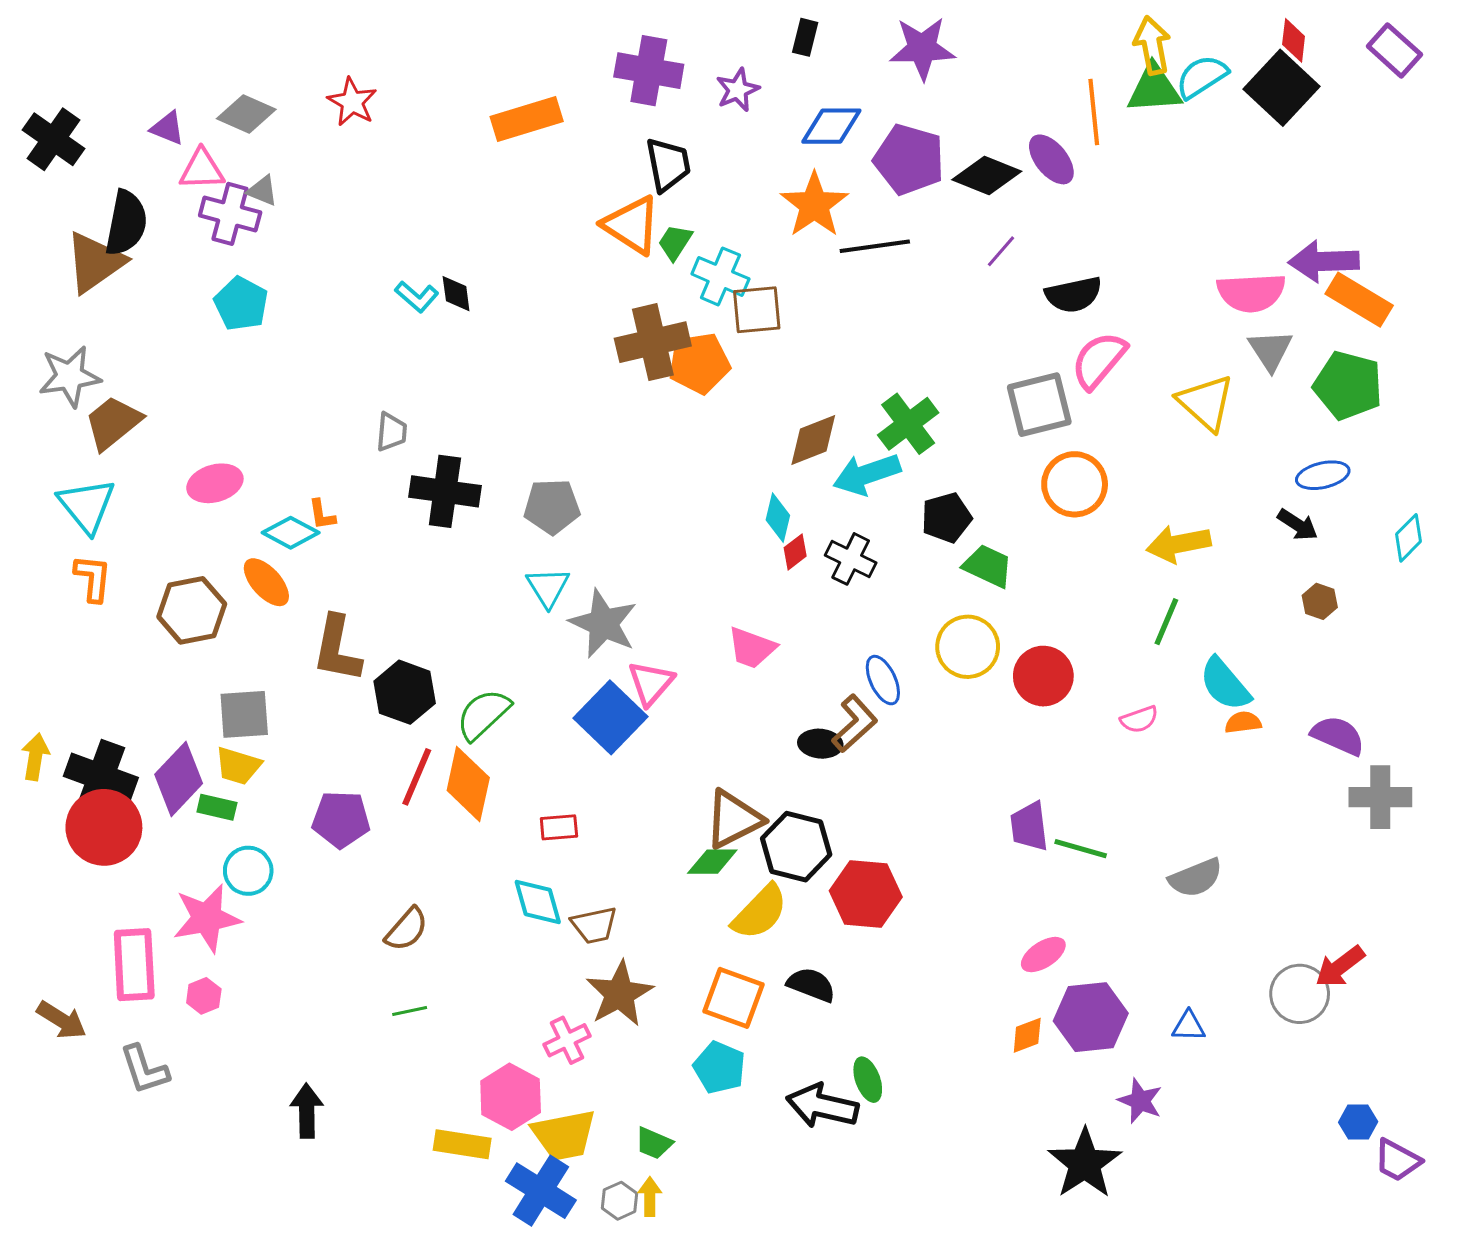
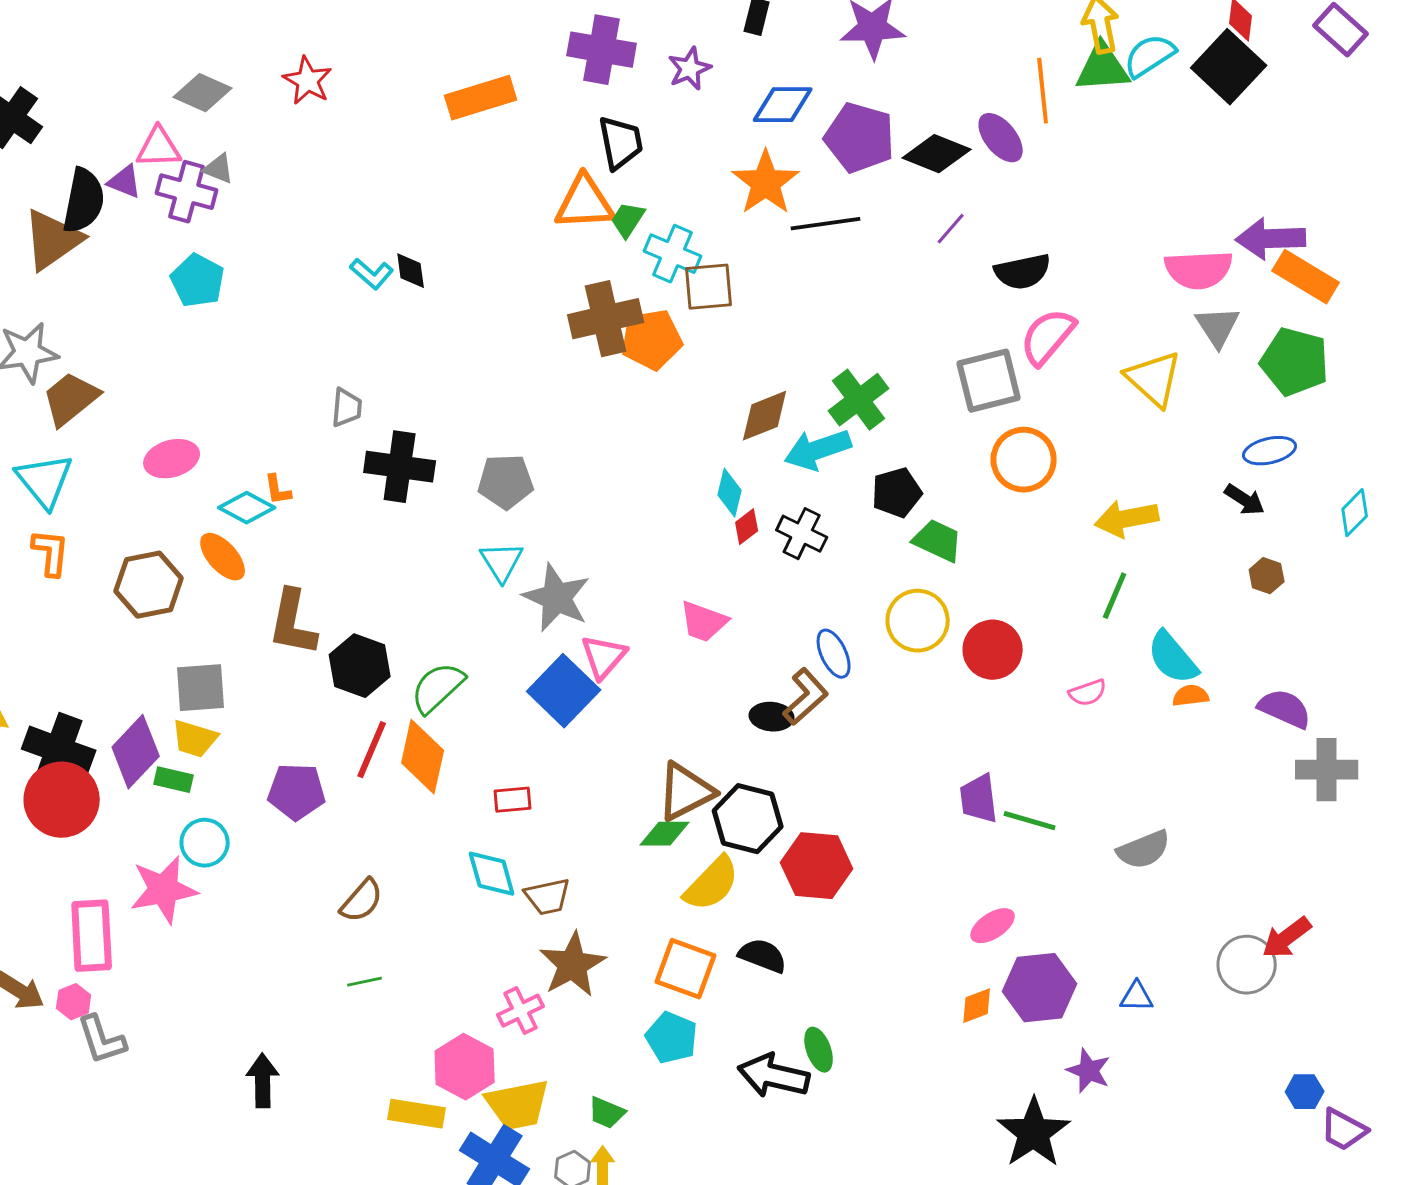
purple triangle: (167, 128) -> (125, 182), moved
orange triangle: (632, 225) -> (585, 203), turned -36
pink hexagon: (204, 996) -> (74, 1002), moved

